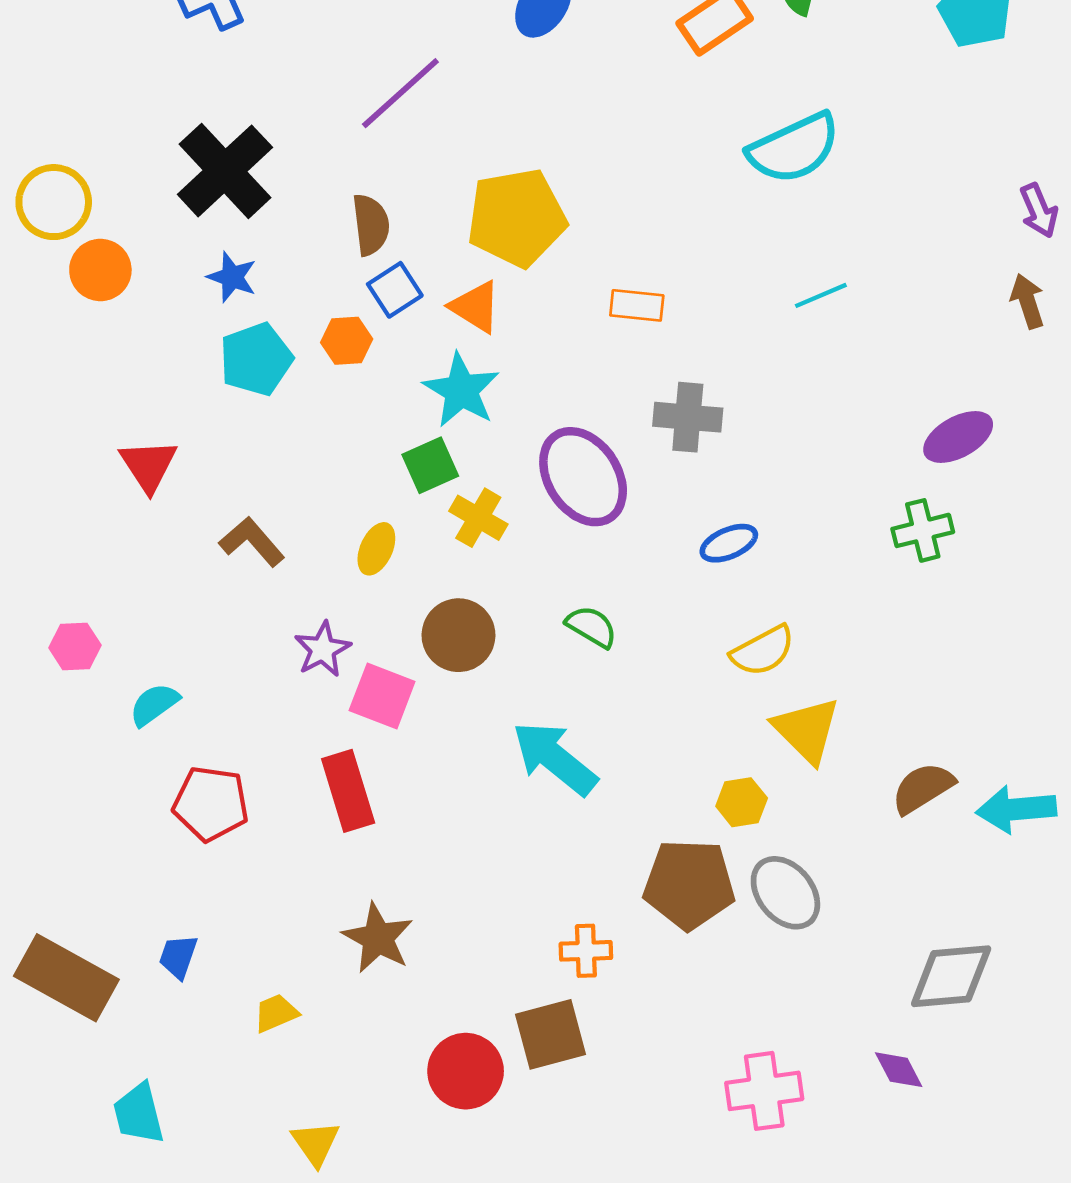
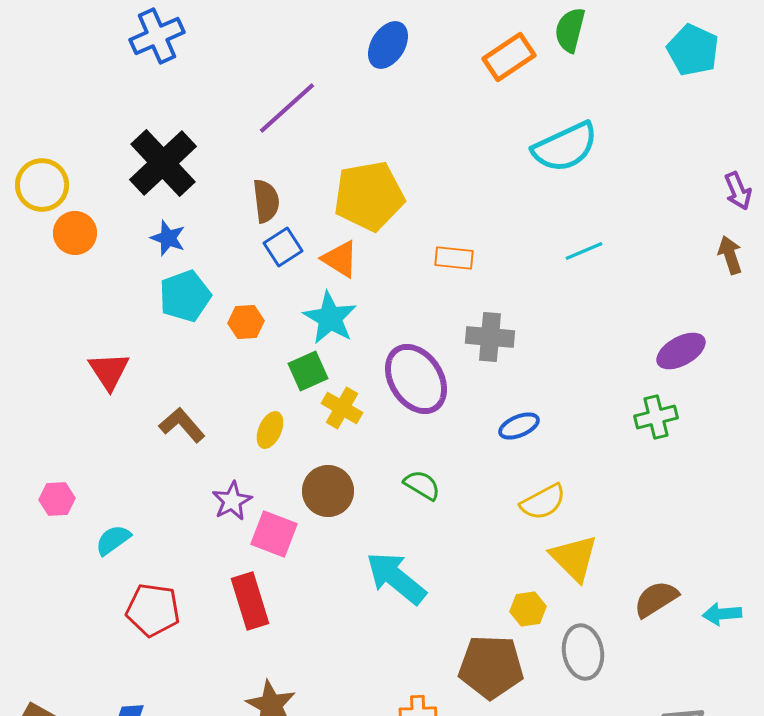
orange hexagon: (347, 341) -> (246, 322), moved
cyan arrow: (1016, 809) -> (722, 614), size x0.7
gray ellipse: (785, 893) -> (583, 652), moved, turned 30

